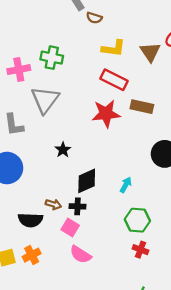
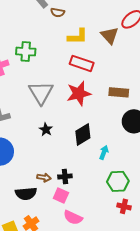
gray triangle: (45, 100) -> (41, 93), moved
brown rectangle: (142, 107) -> (119, 92), moved
black diamond: (87, 181) -> (83, 134), moved

